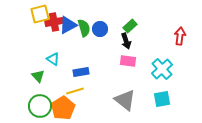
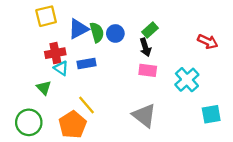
red cross: (54, 22) -> (55, 53), moved
red arrow: (180, 36) -> (208, 42), turned 108
blue rectangle: (81, 72) -> (86, 63), moved
yellow line: (75, 91) -> (86, 105), turned 66
cyan square: (162, 99) -> (211, 114), moved
green circle: (40, 106) -> (29, 122), moved

